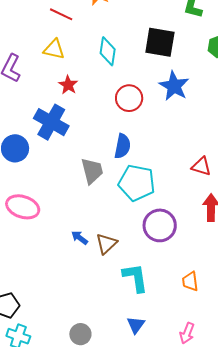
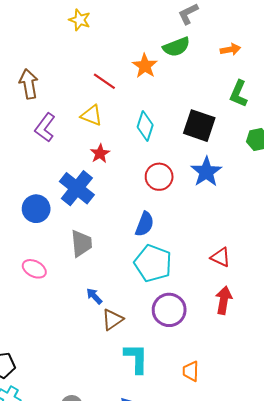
gray trapezoid: (92, 171) -> (81, 244), moved
pink ellipse: (23, 207) -> (34, 269), size x0.7
blue arrow: (80, 238) -> (94, 296), moved

